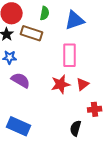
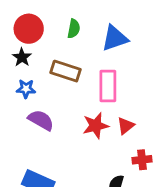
brown rectangle: (32, 33) -> (66, 71), moved

